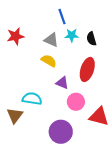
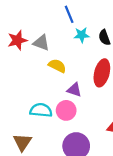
gray triangle: (51, 40) -> (41, 43), moved
pink circle: (76, 102) -> (66, 110), moved
brown triangle: (15, 115) -> (22, 142), moved

